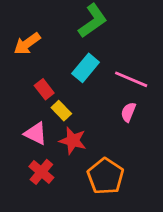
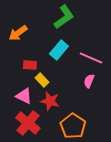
red rectangle: (44, 89) -> (30, 65), turned -48
red cross: (41, 172) -> (28, 123), size x1.4

